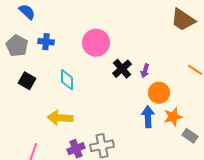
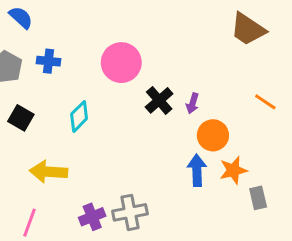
cyan diamond: (67, 80) -> (79, 116), turned 45
yellow arrow: (60, 118) -> (48, 172), moved
gray rectangle: (190, 136) -> (258, 198), turned 42

